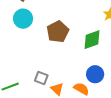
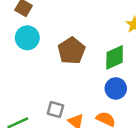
blue circle: (95, 74) -> (116, 88), moved

